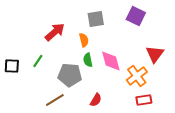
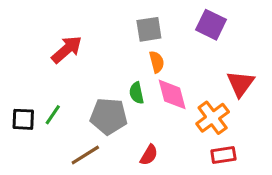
red arrow: (55, 32) -> (67, 49), moved
orange semicircle: (84, 40) -> (157, 62), moved
green line: (38, 61) -> (53, 115), moved
black square: (12, 66) -> (23, 119), moved

